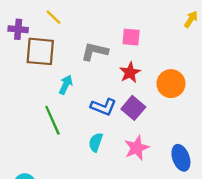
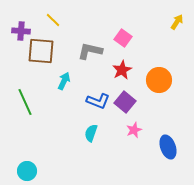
pink square: (131, 37) -> (123, 38), turned 30
green line: (52, 120) -> (25, 102), moved
pink star: (137, 148) -> (134, 130), moved, size x0.7

